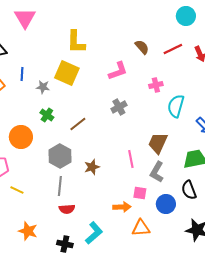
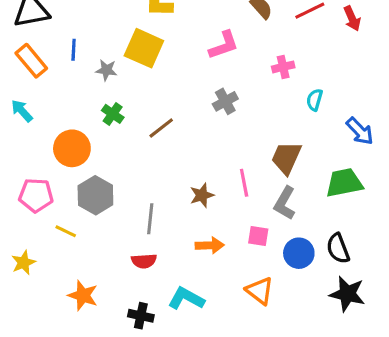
cyan semicircle: (176, 106) -> (314, 100), size x0.6
gray hexagon: (60, 156) -> (95, 195), moved
brown star: (92, 167) -> (202, 195), moved
gray line: (60, 186) -> (150, 219), moved
black semicircle: (189, 190) -> (338, 248), moved
orange arrow: (122, 207) -> (210, 245), moved
orange triangle: (141, 228) -> (260, 291), turned 42
cyan L-shape: (94, 233) -> (186, 299), turned -110

